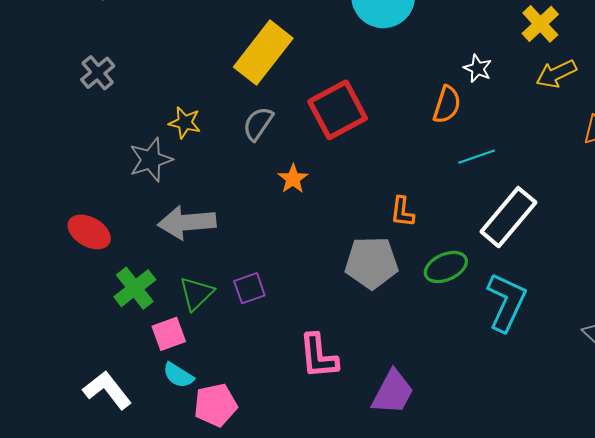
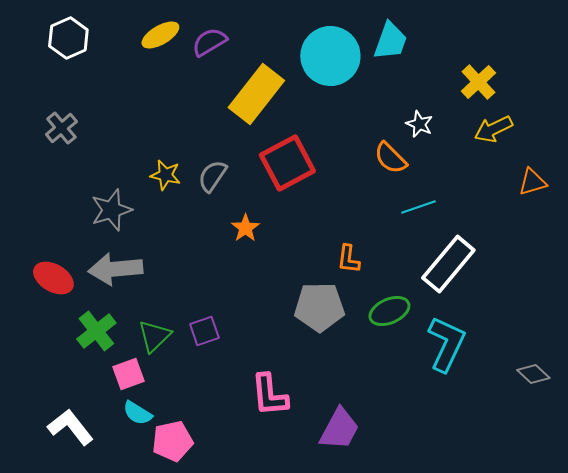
yellow rectangle: (263, 53) -> (256, 94), moved
orange semicircle: (447, 105) -> (390, 158), turned 117
yellow star: (185, 123) -> (165, 175), moved
gray arrow: (187, 222) -> (115, 269), moved

